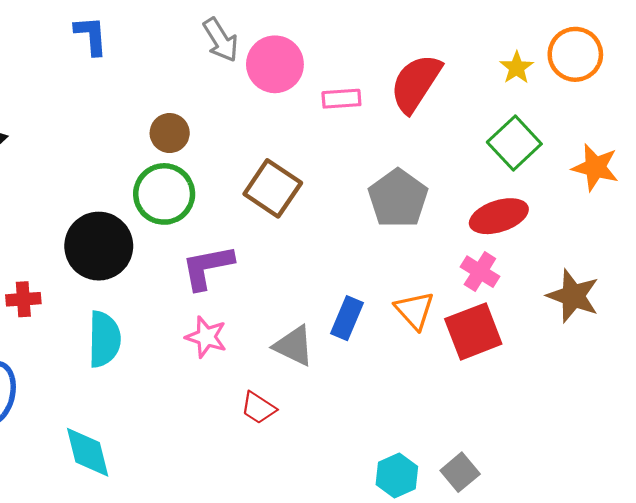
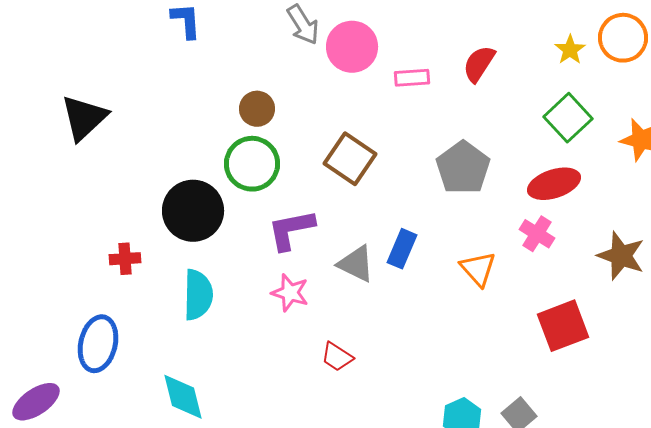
red semicircle: (416, 83) -> (479, 64), size x0.7
blue rectangle: (347, 318) -> (402, 249), moved
red square: (473, 331) -> (563, 326), moved
gray triangle: (294, 346) -> (356, 264), moved

